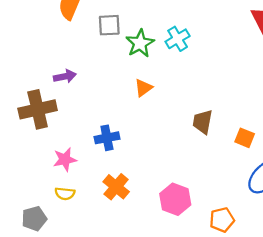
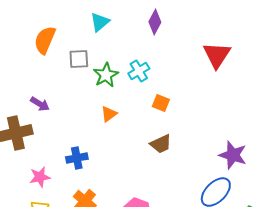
purple arrow: (65, 76) -> (40, 104), turned 42
brown trapezoid: (203, 122) -> (161, 144), turned -125
orange square: (245, 138) -> (161, 103), moved

